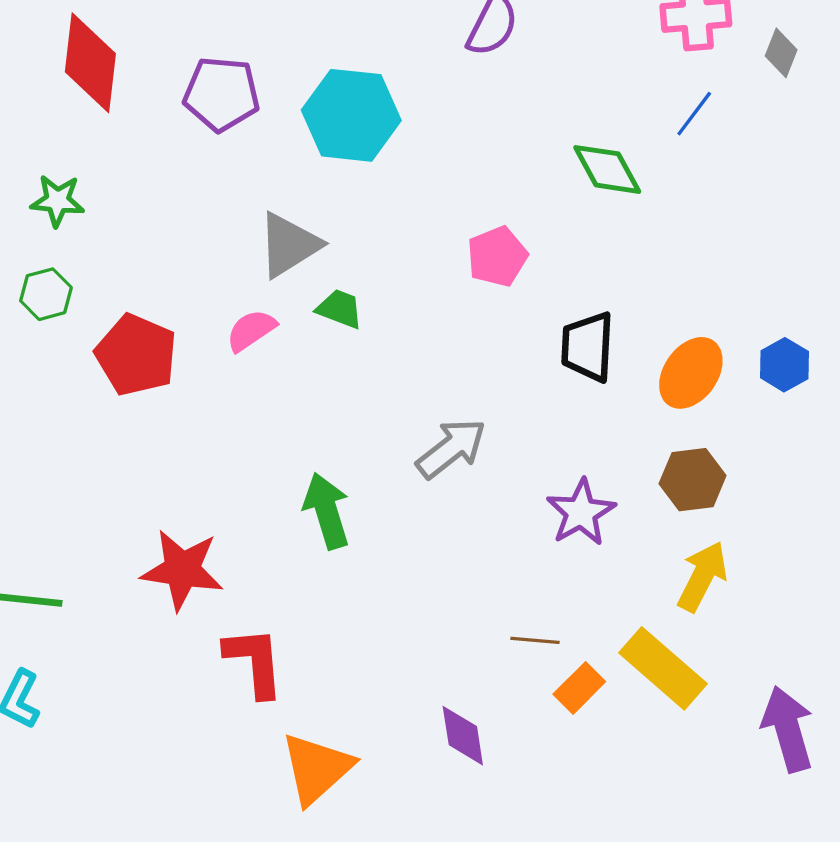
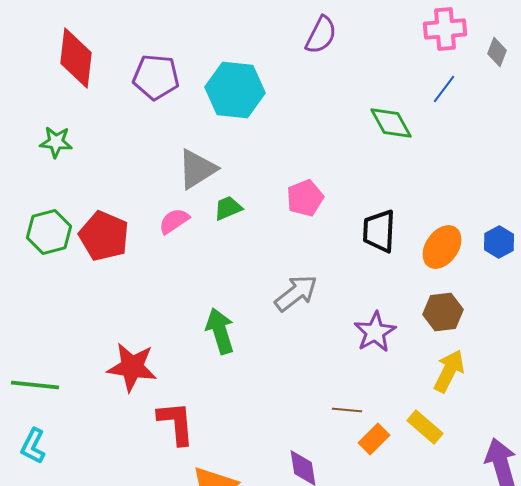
pink pentagon: (497, 256) -> (305, 198), moved
green hexagon: (46, 294) -> (49, 232), moved, size x1.4
green trapezoid: (340, 309) -> (228, 208), turned -44
yellow rectangle: (663, 668) -> (425, 427), size x0.7

